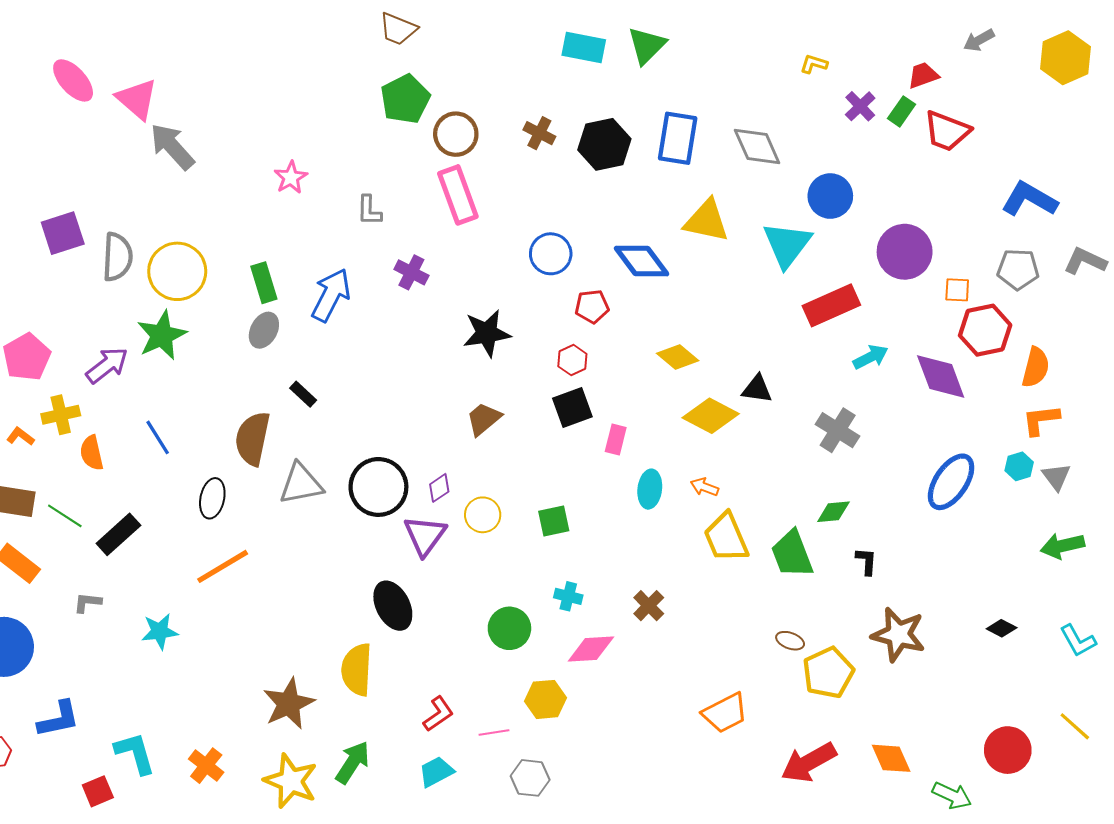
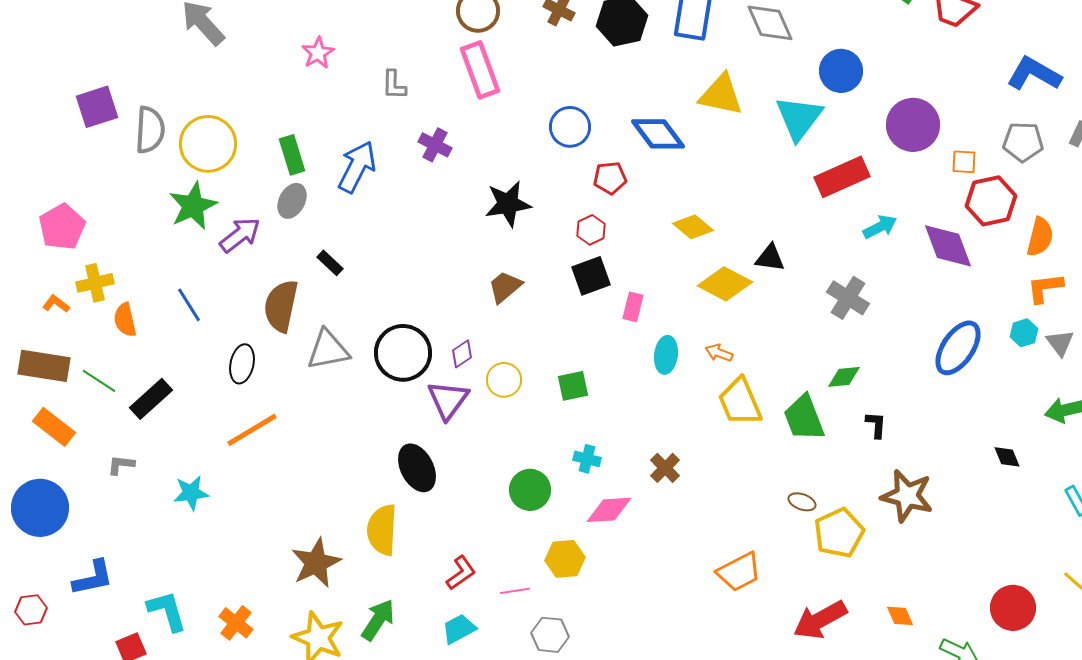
purple arrow: (107, 365) -> (240, 235), moved
black diamond: (1002, 628) -> (1007, 457), moved, turned 40
orange diamond: (891, 758) -> (900, 616), size x0.7

